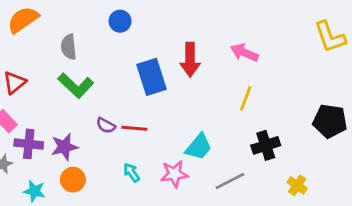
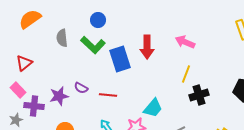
green L-shape: (76, 85) -> (93, 45), moved
purple semicircle: (106, 125) -> (81, 88), moved
black cross: (266, 145) -> (199, 95), moved
purple star: (64, 147) -> (59, 96), moved

